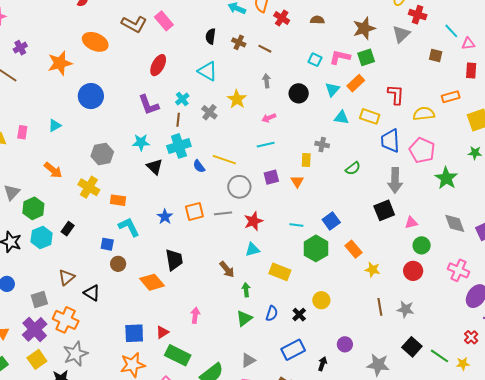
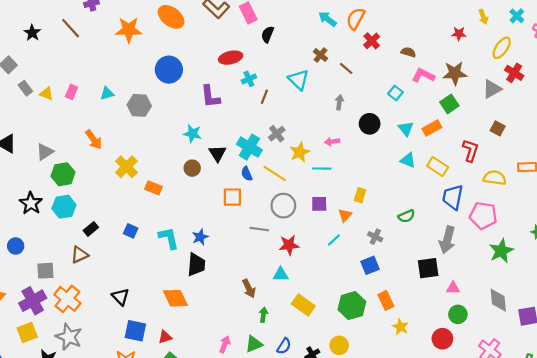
black semicircle: (211, 36) -> (268, 34), moved
brown square: (436, 55) -> (498, 128), moved
pink L-shape: (340, 57) -> (423, 75), moved
green square: (366, 57) -> (449, 104), turned -30
red ellipse: (158, 65) -> (231, 58), turned 35
cyan triangle: (208, 71) -> (299, 80), moved
cyan triangle: (332, 89) -> (406, 129), turned -35
blue circle: (91, 96) -> (169, 70), moved
cyan cross: (182, 99) -> (249, 79), moved
yellow star: (237, 99) -> (300, 152), moved
gray cross: (209, 112) -> (277, 134), moved
brown line: (178, 120) -> (264, 97), moved
gray cross: (322, 145) -> (375, 237), moved
cyan cross: (179, 146) -> (249, 147), moved, turned 35
pink pentagon: (422, 150) -> (483, 215), turned -30
gray hexagon: (102, 154) -> (139, 105), moved
black triangle: (155, 167) -> (217, 153), moved
orange square: (194, 211) -> (232, 197), moved
blue star: (165, 217) -> (200, 237), moved
cyan line: (296, 225) -> (334, 240), moved, turned -64
cyan L-shape: (129, 227) -> (169, 238), moved
black rectangle: (68, 229) -> (91, 229), moved
green hexagon: (316, 248) -> (352, 306), moved
brown circle: (118, 264) -> (192, 168), moved
orange diamond: (152, 282) -> (175, 298), moved
black triangle: (92, 293) -> (121, 297), moved
pink arrow: (195, 315) -> (225, 344), moved
gray star: (75, 354) -> (69, 337), turned 30

